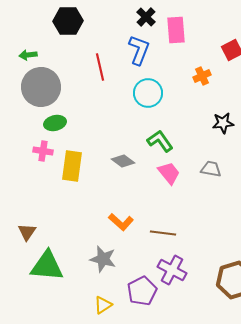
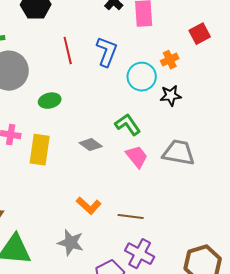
blue L-shape: (139, 50) -> (107, 52), moved
cyan circle: (148, 93) -> (142, 77), moved
green ellipse: (55, 123) -> (50, 101), moved
black star: (223, 123) -> (171, 96), moved
gray trapezoid: (211, 169) -> (179, 153), size x1.6

